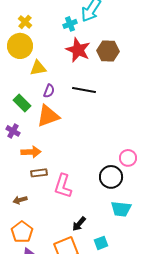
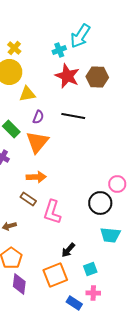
orange triangle: (48, 116) -> (37, 142), turned -30
orange arrow: (31, 152) -> (36, 177), moved
brown rectangle: (39, 173) -> (28, 199), turned 42

